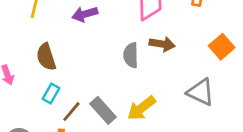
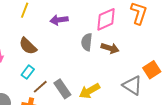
orange square: (222, 47) -> (152, 70), moved
gray semicircle: (131, 55) -> (87, 42), moved
brown semicircle: (46, 57) -> (28, 46), turned -36

